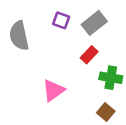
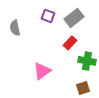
gray semicircle: (19, 36) -> (15, 28), size x0.7
brown square: (106, 112) -> (83, 88), turned 32

